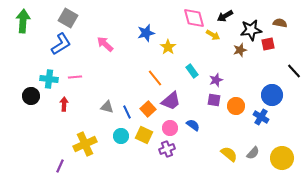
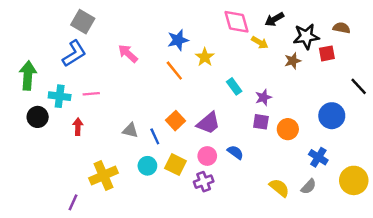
green arrow: (23, 21) -> (28, 75), moved
orange line: (155, 78) -> (174, 71), moved
orange square: (148, 109) -> (176, 121), moved
blue cross: (261, 117) -> (318, 157), moved
yellow circle: (282, 158) -> (354, 180), moved

